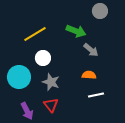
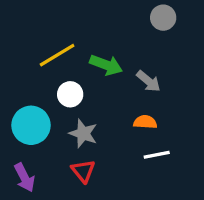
green arrow: (76, 31) -> (106, 65), moved
purple arrow: (27, 111) -> (24, 178), moved

